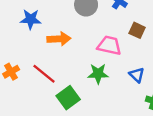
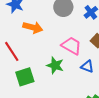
blue triangle: (137, 75) -> (87, 66), moved, turned -40

